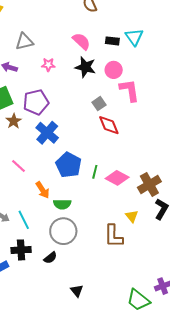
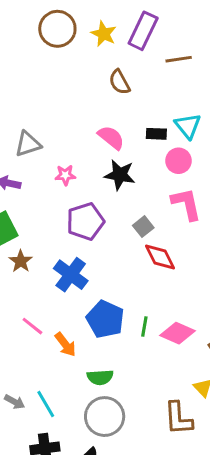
pink circle: (114, 70) -> (178, 161), moved
purple pentagon: (36, 102) -> (85, 221), moved
orange arrow: (43, 190) -> (65, 344), moved

